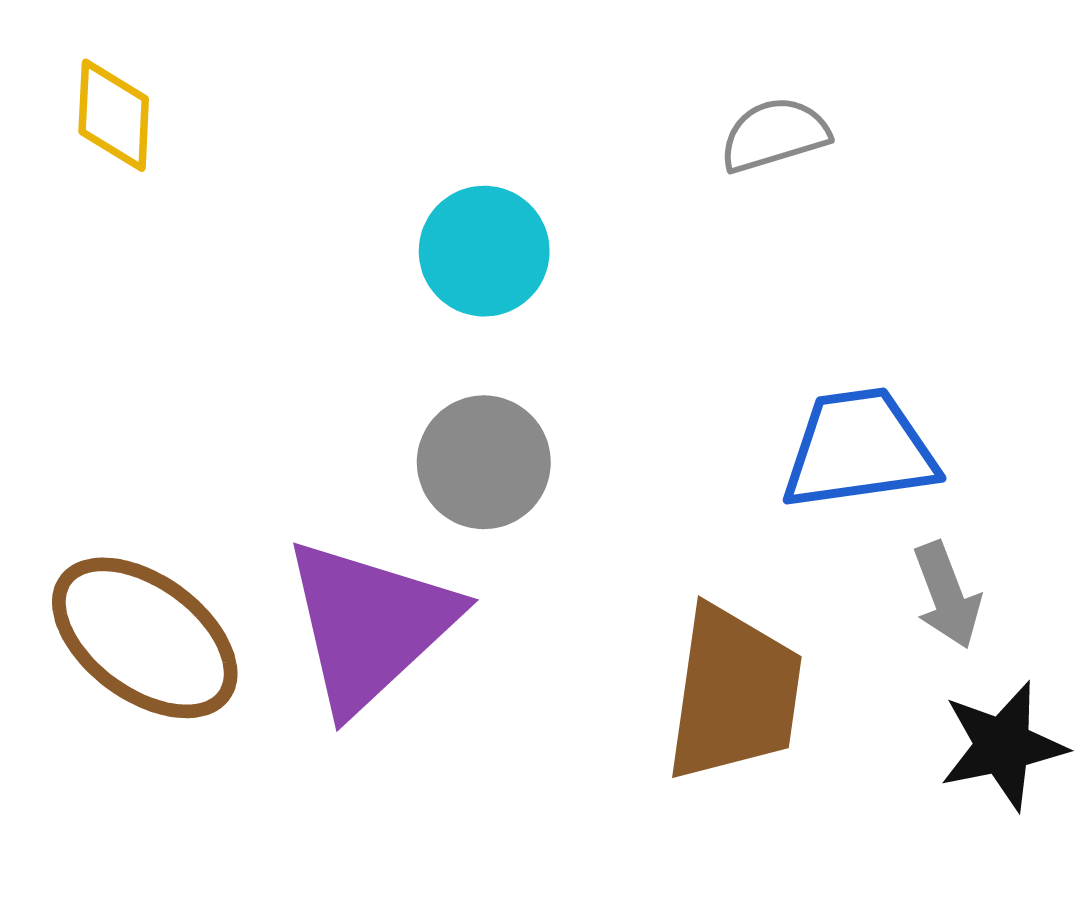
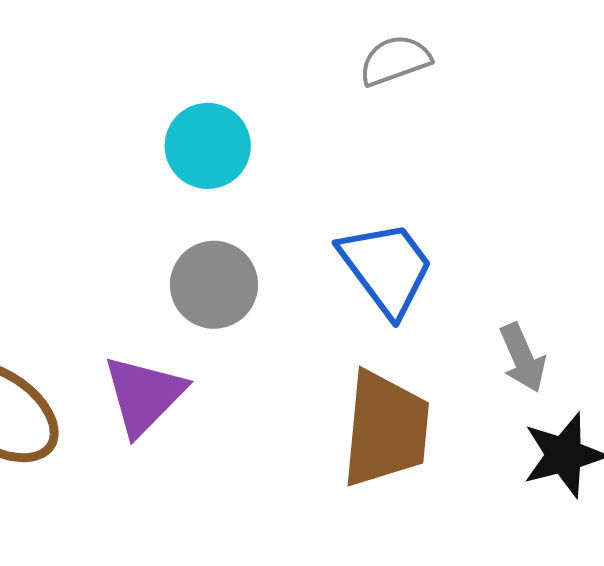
blue trapezoid: (859, 449) -> (386, 268), moved, turned 64
purple triangle: (370, 625) -> (144, 395), size x0.7

